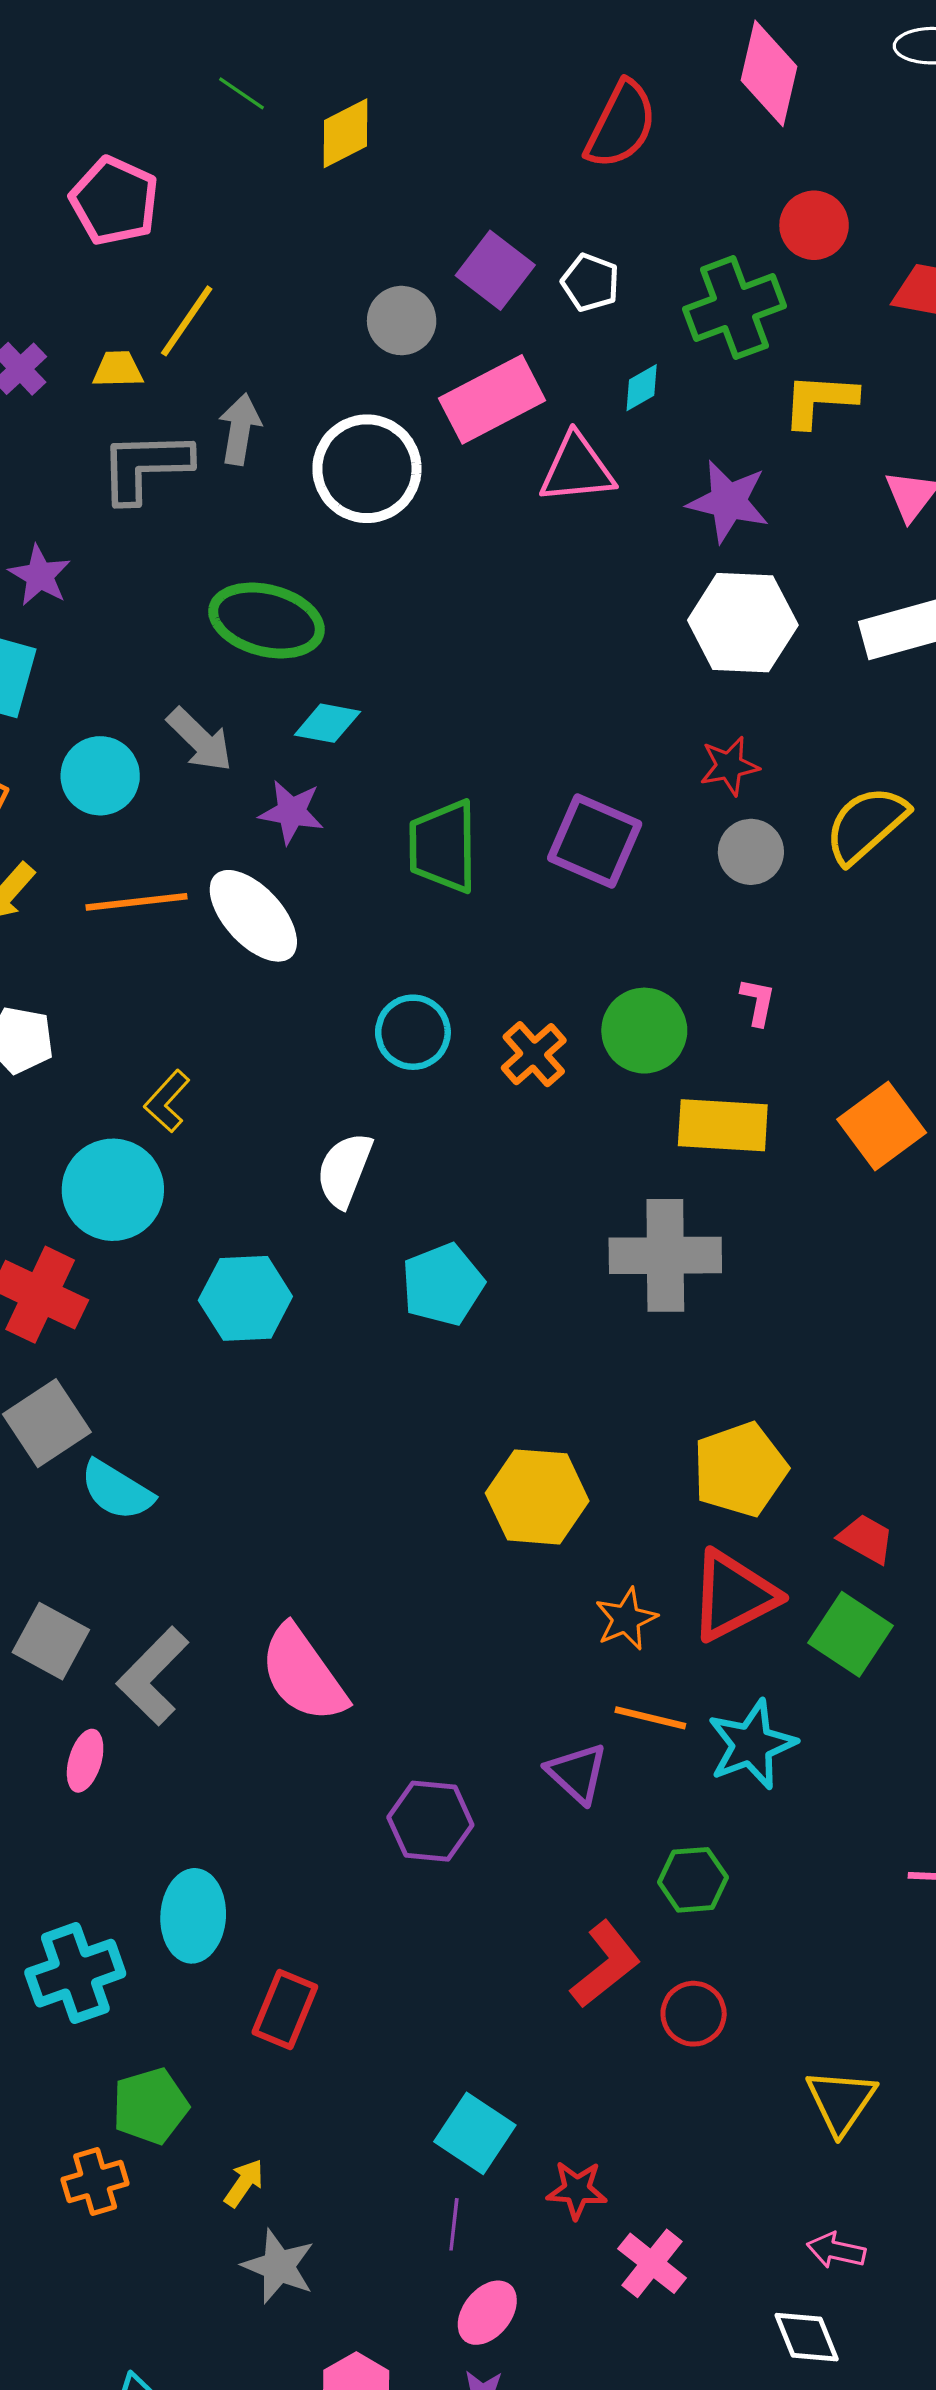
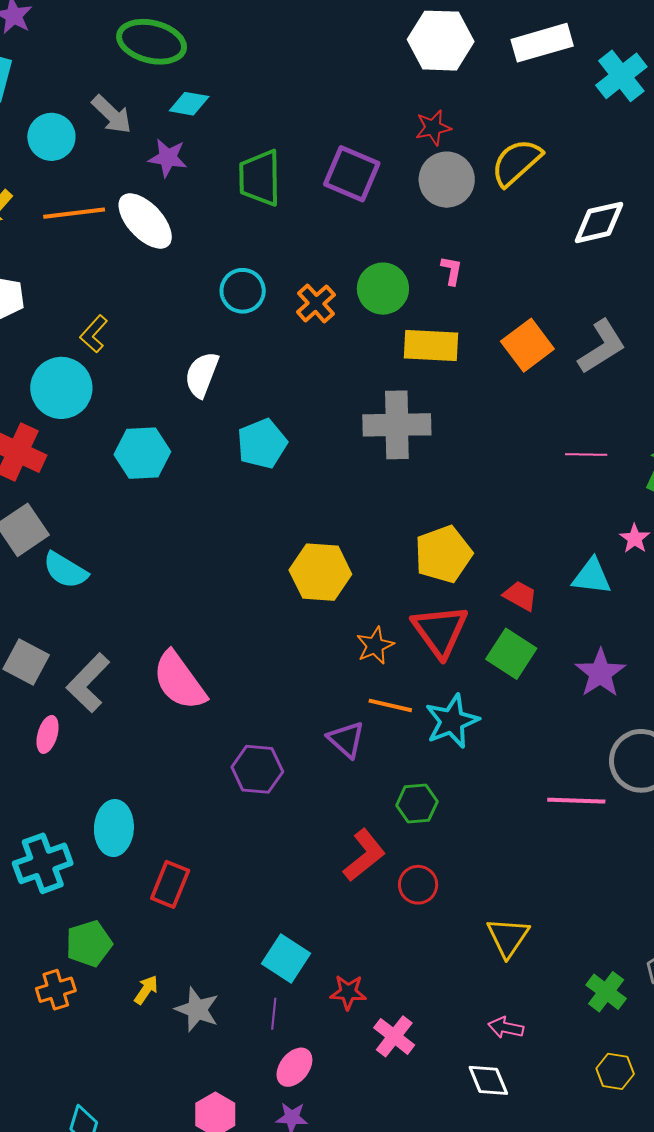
gray circle: (751, 852) -> (447, 180), size x1.4
red triangle: (733, 1596) -> (440, 631), turned -38
gray star: (279, 2266) -> (197, 1009), moved

